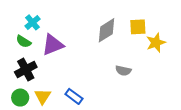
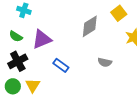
cyan cross: (33, 22) -> (24, 10), moved, turned -32
yellow square: (138, 27) -> (119, 13), moved, turned -35
blue rectangle: (74, 96) -> (61, 65), moved

